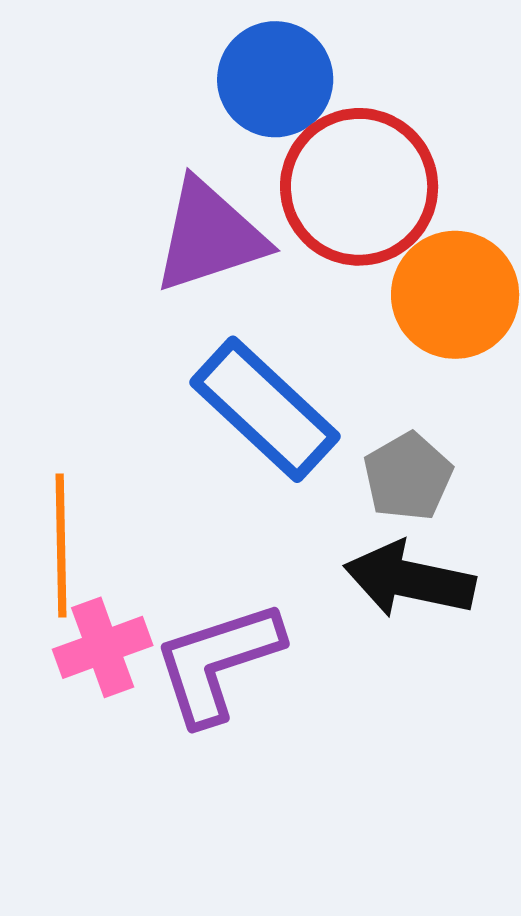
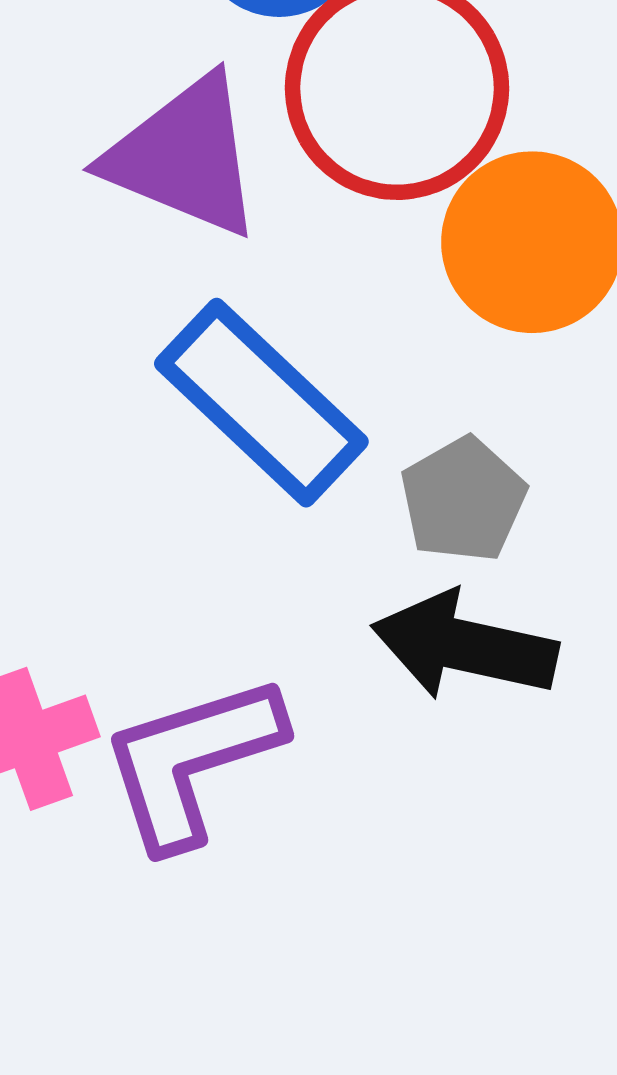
purple triangle: (210, 236) -> (184, 156), turned 40

